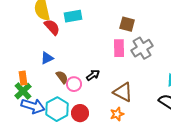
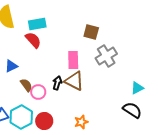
red semicircle: (52, 27) -> (33, 40), moved
pink rectangle: (119, 48) -> (73, 60), moved
black arrow: (93, 75) -> (57, 83), turned -40
brown triangle: (123, 92) -> (74, 81), moved

